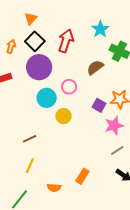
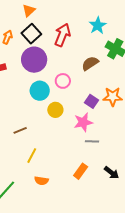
pink star: (114, 126) -> (83, 122), moved
gray line: (117, 150) -> (92, 141), moved, turned 32
yellow line: (30, 166) -> (32, 156), moved
orange rectangle: (82, 176) -> (81, 171), moved

